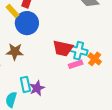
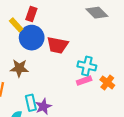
red trapezoid: (63, 48) -> (57, 45), moved
orange cross: (95, 59) -> (107, 82), moved

